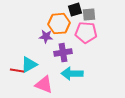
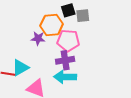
pink pentagon: (86, 33) -> (68, 41), moved
purple cross: (63, 53) -> (65, 60), moved

